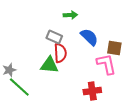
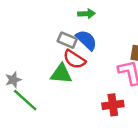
blue semicircle: (89, 37) -> (86, 40), moved
red semicircle: (60, 53) -> (74, 59), turned 126

